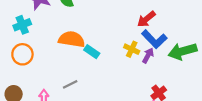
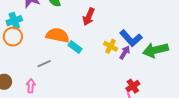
red arrow: (146, 19) -> (89, 17), moved, turned -30
orange circle: (22, 54) -> (13, 37), moved
gray line: (70, 84) -> (44, 64), moved

